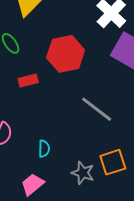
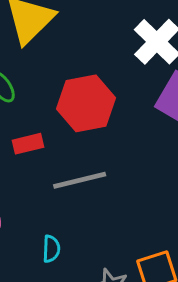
gray line: (97, 109) -> (80, 180), moved, turned -52

